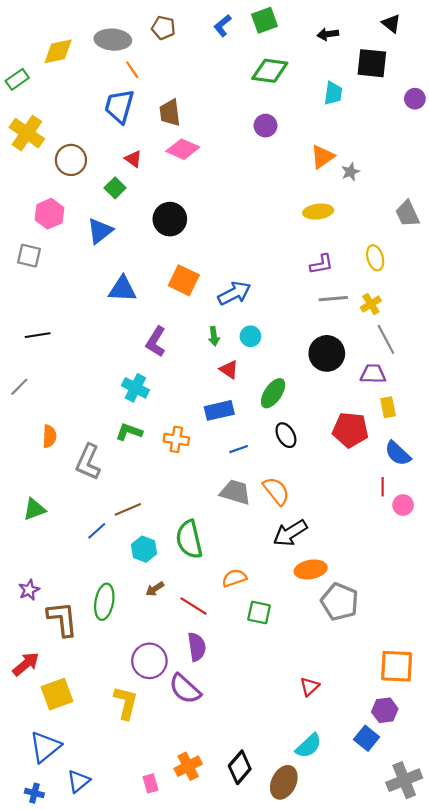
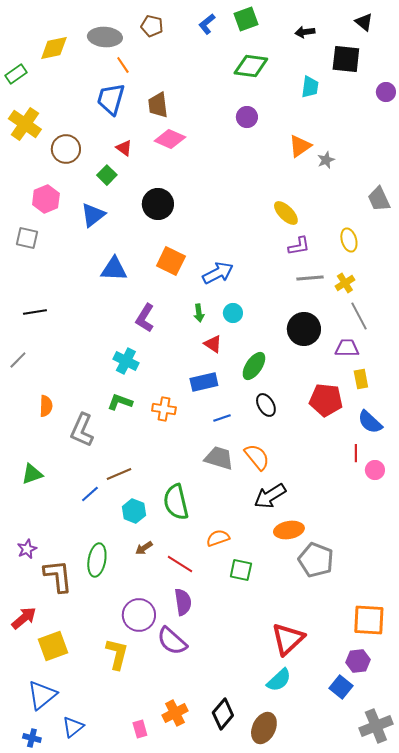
yellow ellipse: (318, 212) -> (286, 213), moved, turned 52
red triangle: (310, 687) -> (288, 639), size x1.8
cyan semicircle: (309, 746) -> (279, 680), moved

